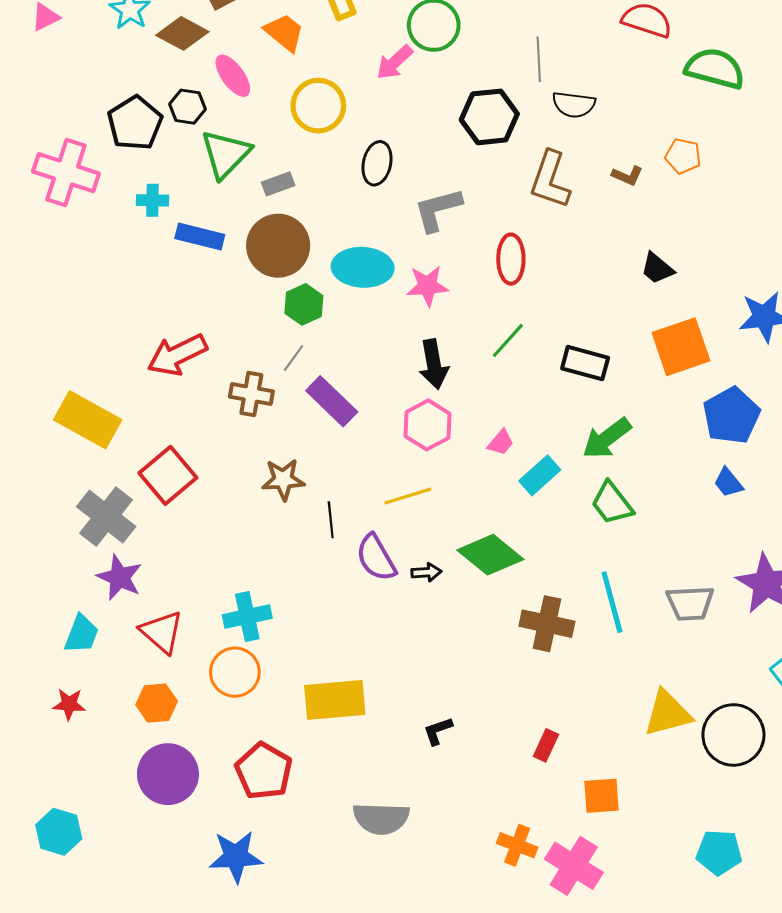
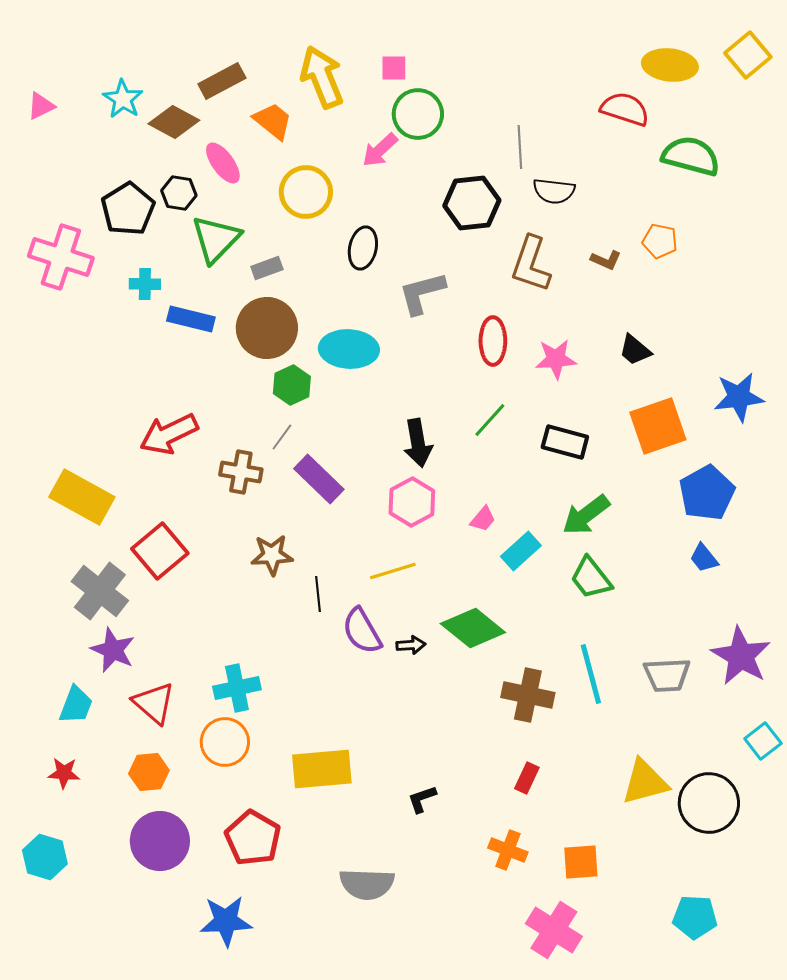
pink star: (427, 286) -> (556, 359), moved
red rectangle: (546, 745) -> (527, 778), moved
cyan hexagon: (59, 832) -> (45, 857), moved
orange cross: (517, 845) -> (508, 850), moved

